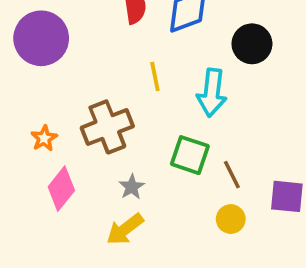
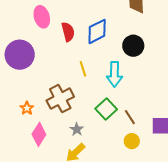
green square: (190, 155) -> (106, 109), turned 35

